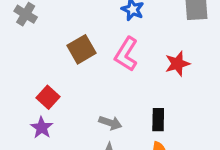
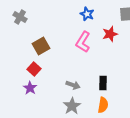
brown square: (82, 49) -> (41, 46), moved
red star: (177, 64) -> (110, 34), moved

